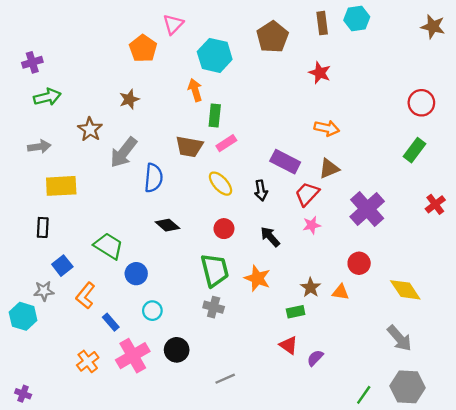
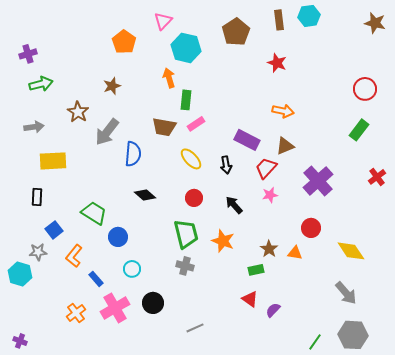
pink triangle: (173, 24) -> (163, 21), moved

